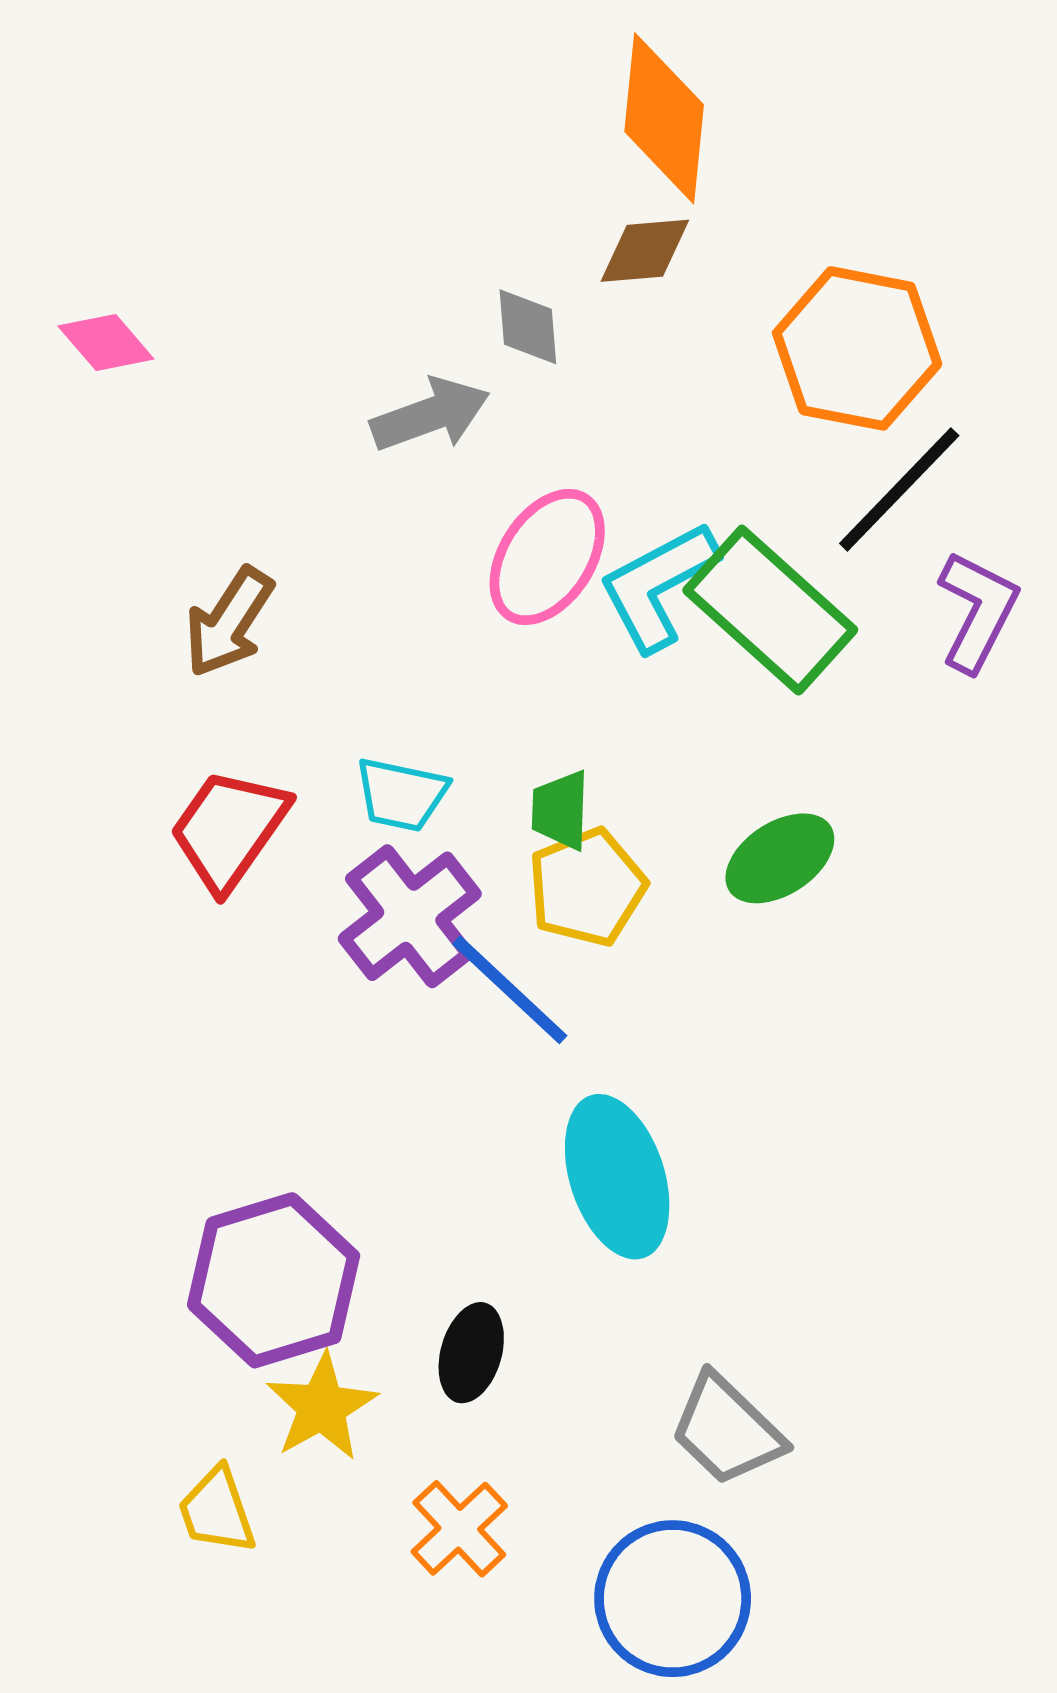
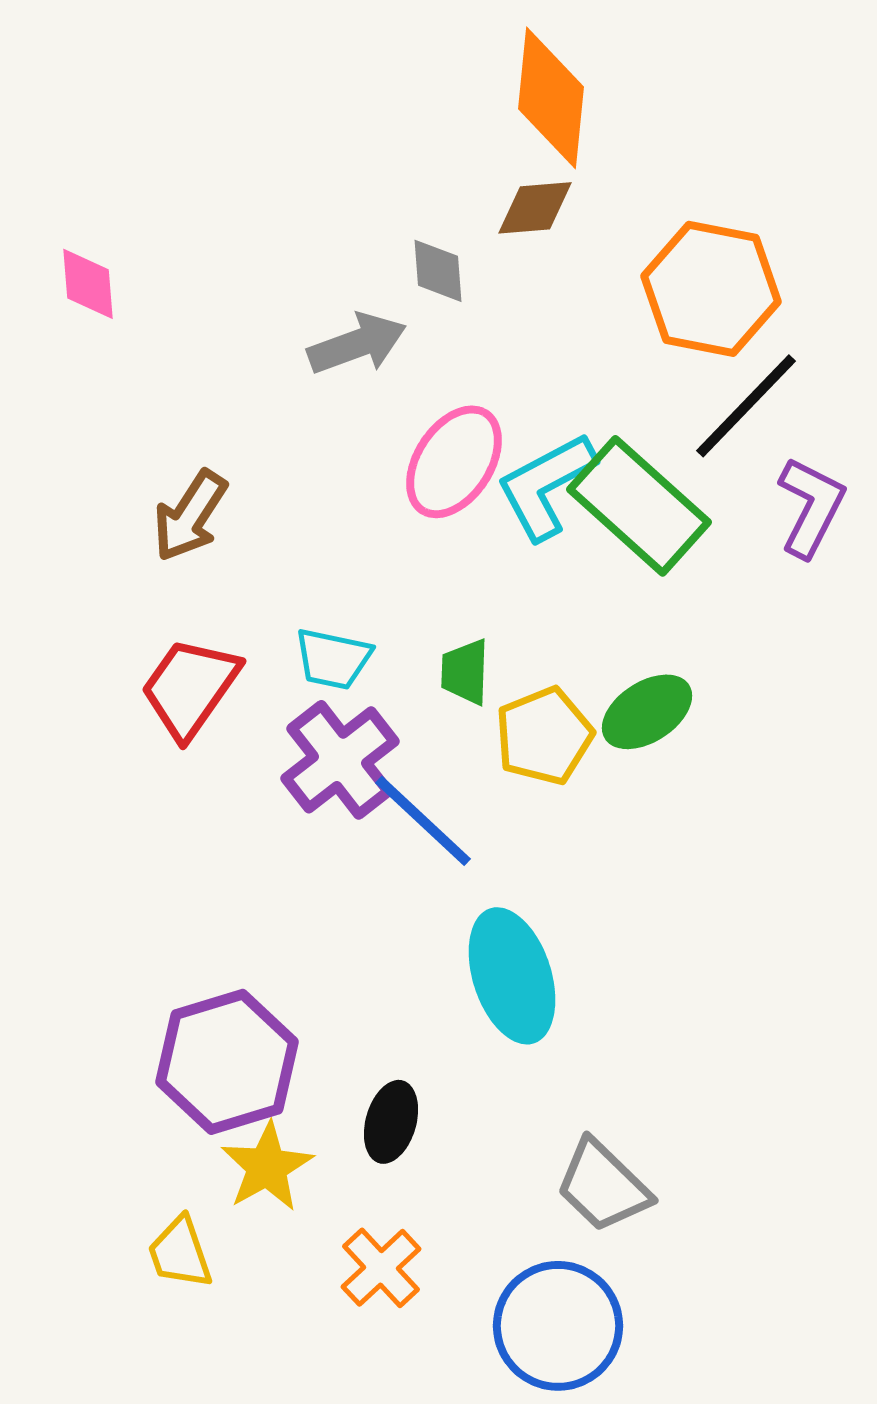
pink diamond: (106, 342) -> (88, 284), turned 36
yellow pentagon: (587, 887) -> (544, 736), moved

